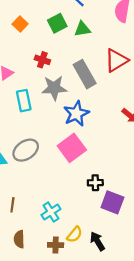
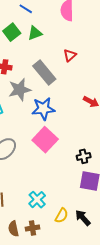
red triangle: (116, 60) -> (70, 55), size x0.6
blue star: (76, 114) -> (43, 109), turned 30
black cross: (95, 183) -> (84, 156), moved
brown cross: (56, 245) -> (33, 228), moved

